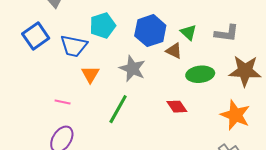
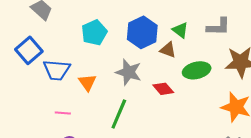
blue trapezoid: (74, 46) -> (57, 70), moved
red diamond: (177, 107) -> (163, 89), moved

